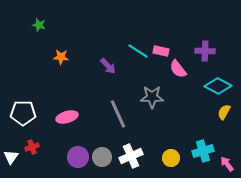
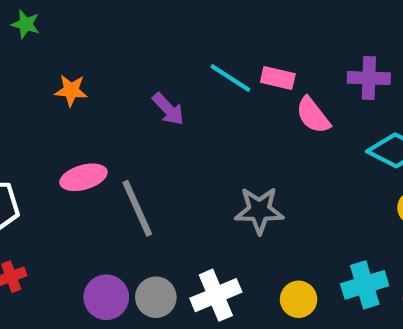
gray star: (152, 97) -> (259, 210), moved
gray line: (118, 114) -> (137, 208), moved
pink ellipse: (67, 117) -> (83, 177), moved

